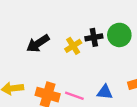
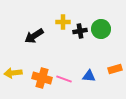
yellow cross: (73, 46) -> (63, 22), moved, turned 32

